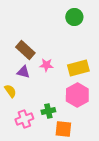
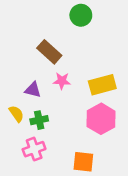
green circle: (74, 17) -> (81, 15), moved
brown rectangle: (25, 50) -> (49, 52), moved
green cross: (48, 111) -> (39, 120), moved

